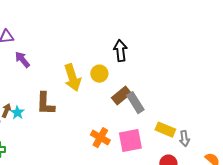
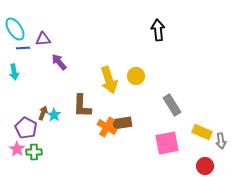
black arrow: (120, 51) -> (158, 30), moved
brown rectangle: (121, 96) -> (122, 123), moved, turned 30
orange cross: (100, 138) -> (107, 127), moved

